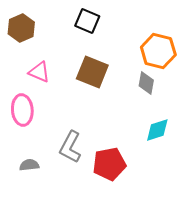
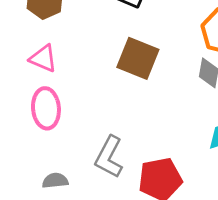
pink triangle: (39, 72) -> (43, 58), moved

